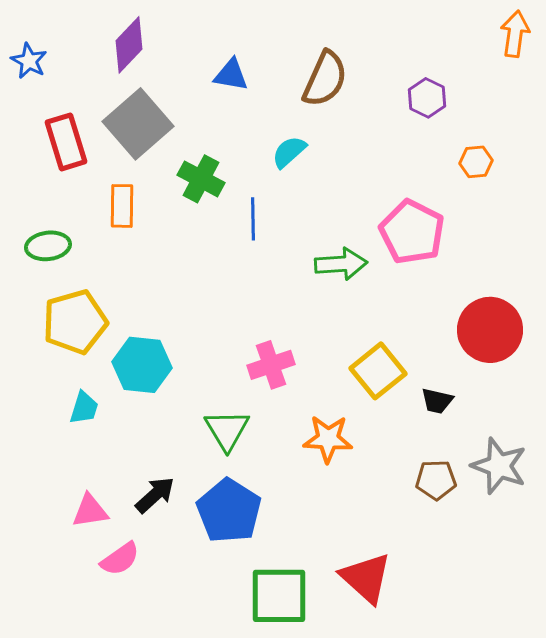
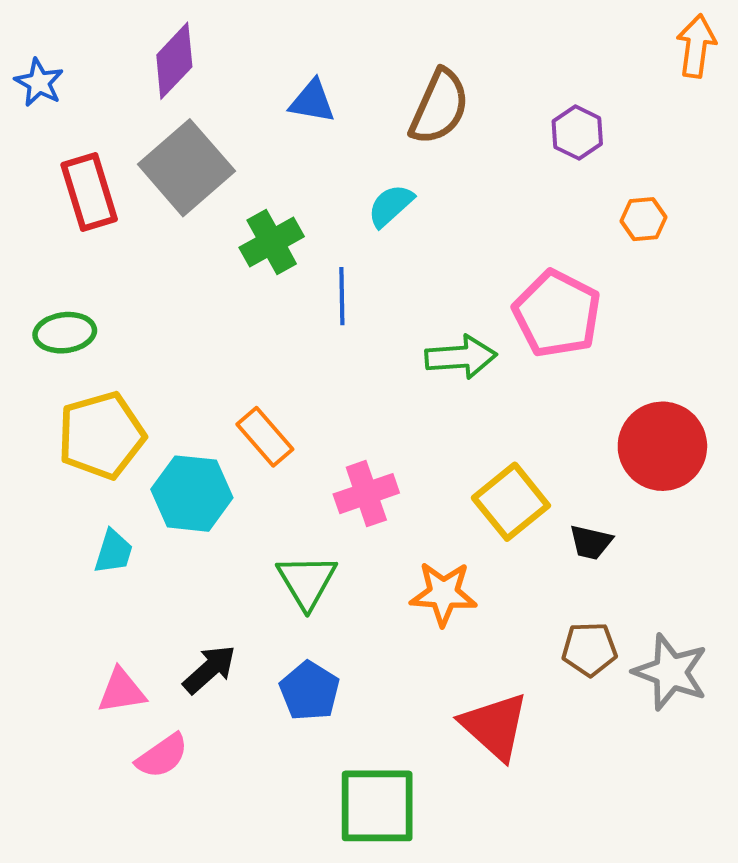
green cross: (201, 179) -> (272, 242), turned 33
orange rectangle: (122, 206) -> (265, 437), moved, turned -42
gray star: (499, 466) -> (671, 672), moved
blue pentagon: (229, 511) -> (310, 691), size x0.7
red triangle: (366, 578) -> (495, 726), moved

